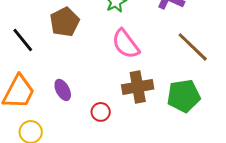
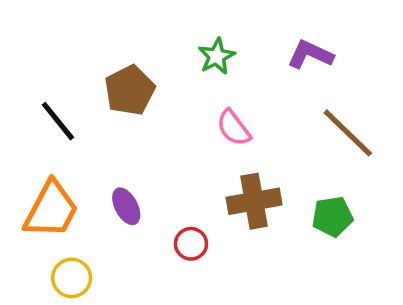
pink semicircle: (126, 44) -> (234, 128), size x0.7
green pentagon: (184, 96) -> (332, 217), size x0.7

